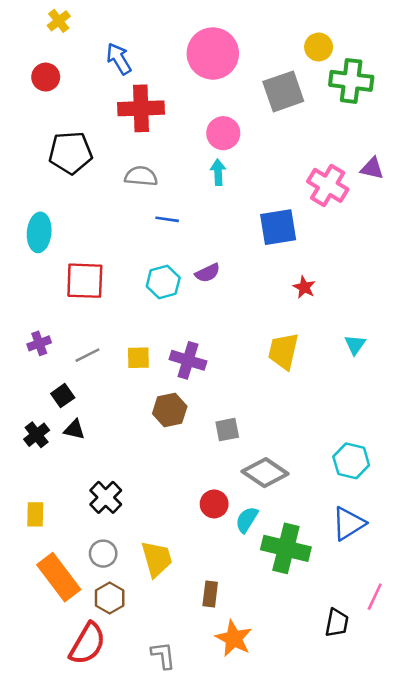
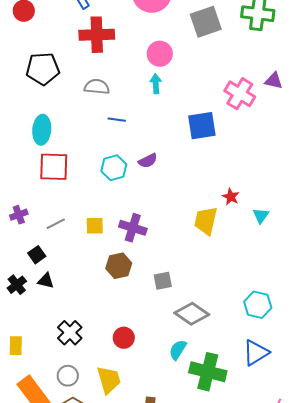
cyan ellipse: (39, 232) -> (42, 130), moved
red star: (304, 287) -> (231, 197), moved
red circle: (214, 504) -> (124, 338), moved

